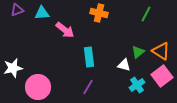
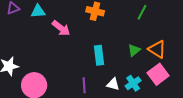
cyan rectangle: (89, 57) -> (99, 55), moved
white triangle: (124, 65) -> (113, 84), moved
purple line: (88, 87) -> (84, 85), turned -35

